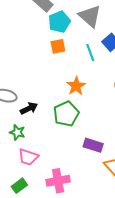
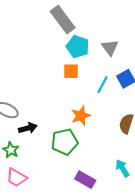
gray triangle: (90, 16) -> (110, 48), size x0.7
cyan pentagon: (59, 22) -> (78, 47), turned 30
cyan line: (90, 53) -> (102, 85), turned 36

